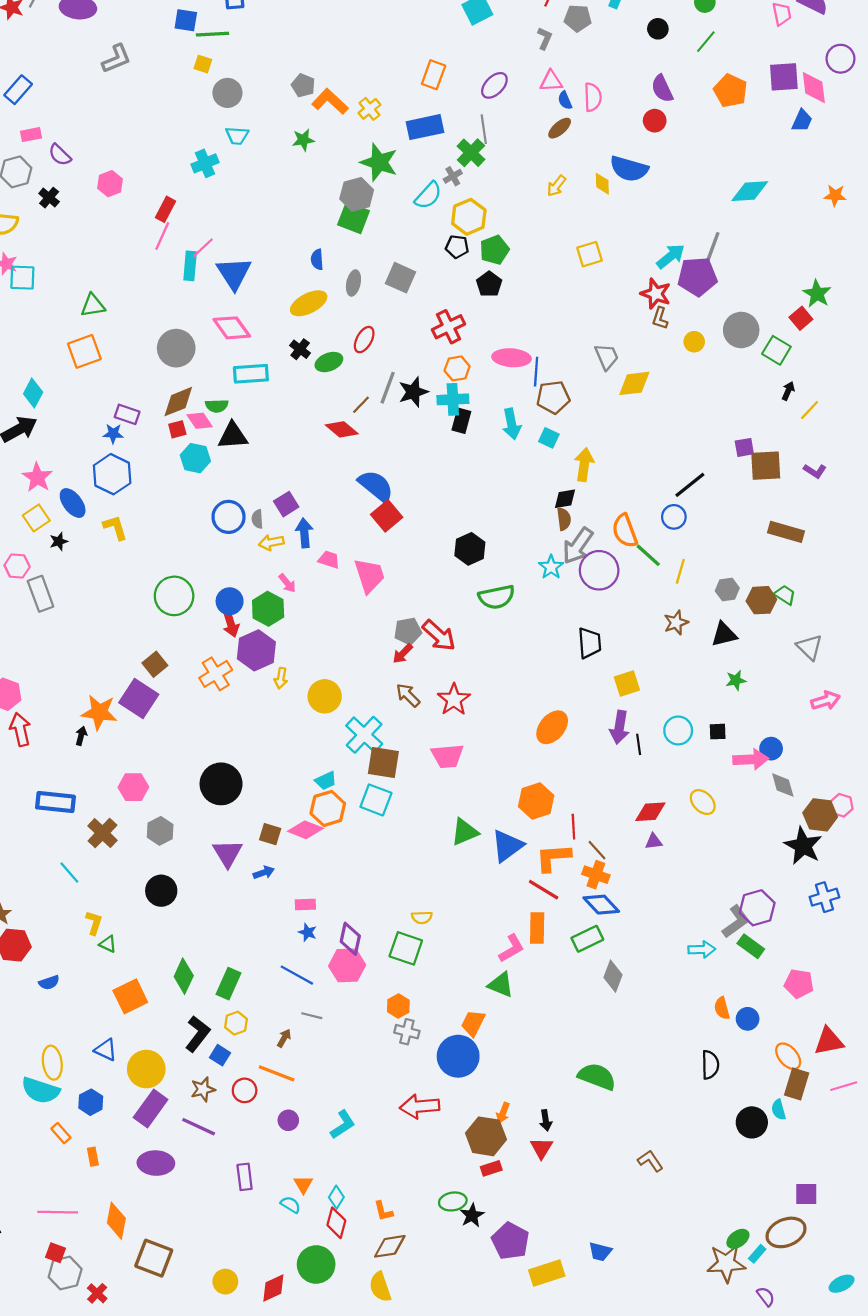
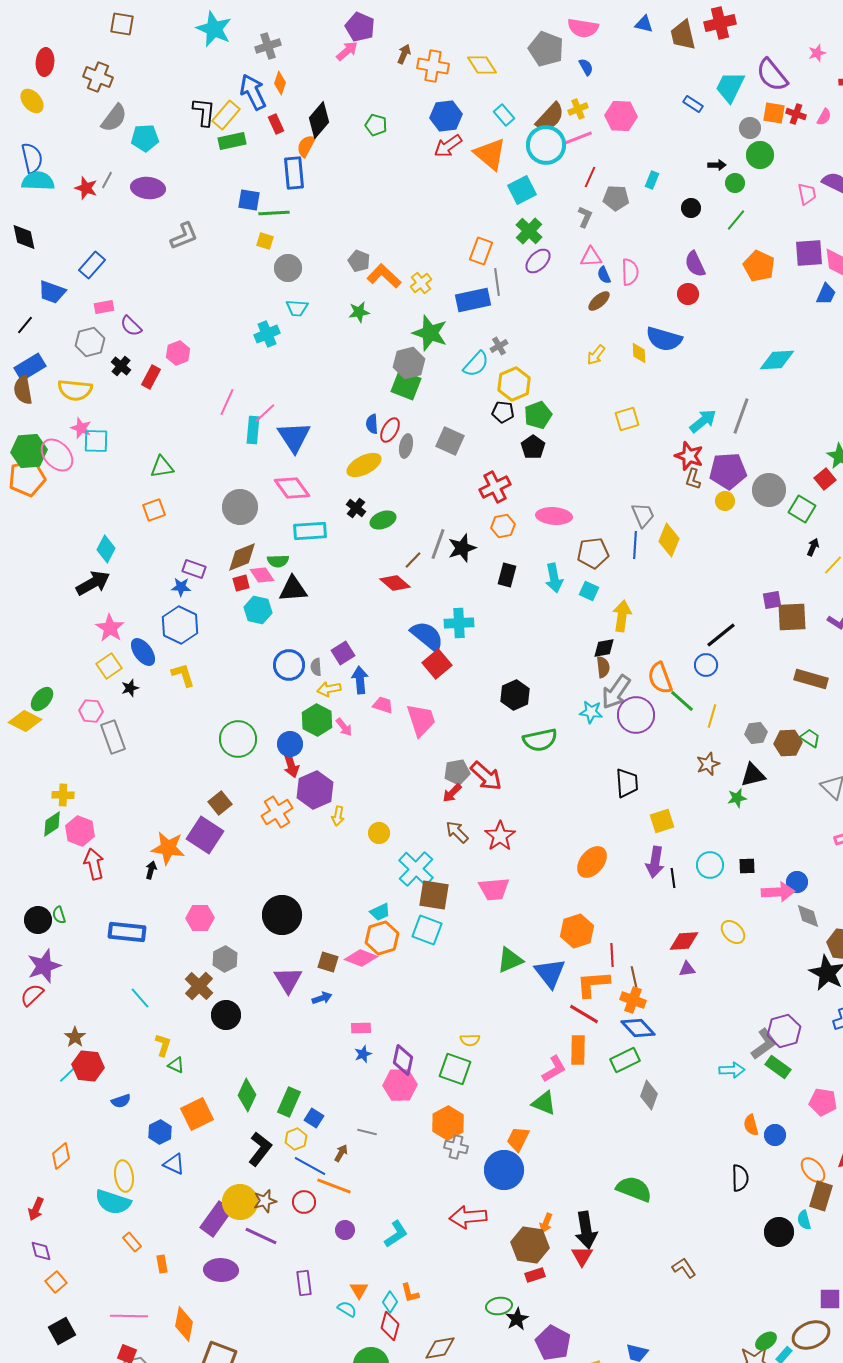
gray line: (484, 129) -> (497, 282), moved
green cross: (471, 153) -> (529, 231), moved
red rectangle: (166, 209) -> (151, 377), moved
purple pentagon: (697, 277) -> (728, 471), moved
red ellipse: (364, 340) -> (390, 430), moved
orange square: (84, 351) -> (154, 510), size x0.7
blue line: (536, 372) -> (635, 545), moved
yellow diamond: (634, 383) -> (669, 540), turned -60
cyan cross: (453, 399) -> (459, 623), moved
cyan star: (551, 567) -> (591, 712), turned -30
green hexagon: (268, 609) -> (317, 720), moved
green star: (736, 680) -> (737, 798), moved
yellow circle: (325, 696) -> (379, 833), size x0.7
brown cross: (102, 833) -> (199, 986), moved
blue triangle: (507, 846) -> (550, 973), turned -32
brown line: (597, 850) -> (634, 977), turned 30
blue star: (308, 932) -> (363, 1054), turned 30
blue line: (297, 975) -> (310, 1166), moved
orange hexagon: (398, 1006) -> (448, 1123), size x1.5
blue square: (220, 1055) -> (314, 1118), moved
yellow circle: (146, 1069) -> (240, 1202), moved
blue hexagon: (91, 1102) -> (160, 1132), moved
black arrow: (546, 1120) -> (586, 1230), size x1.8
orange L-shape: (383, 1211) -> (410, 1293), moved

